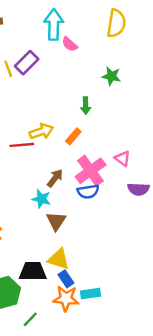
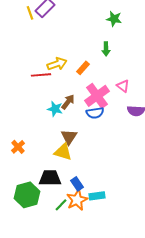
green arrow: (86, 106) -> (106, 49), moved
cyan star: (41, 199) -> (55, 109), moved
yellow triangle: (59, 259) -> (63, 152), moved
orange star: (66, 298) -> (77, 200), turned -30
green line: (30, 319) -> (61, 205), moved

